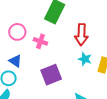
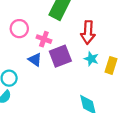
blue triangle: (15, 61) -> (35, 60), moved
purple square: (51, 75) -> (60, 56), moved

